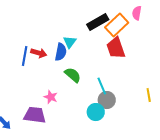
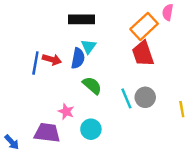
black rectangle: (98, 22) -> (81, 19), moved, turned 30
gray circle: (107, 100) -> (145, 97), moved
cyan circle: (96, 112) -> (91, 129), moved

